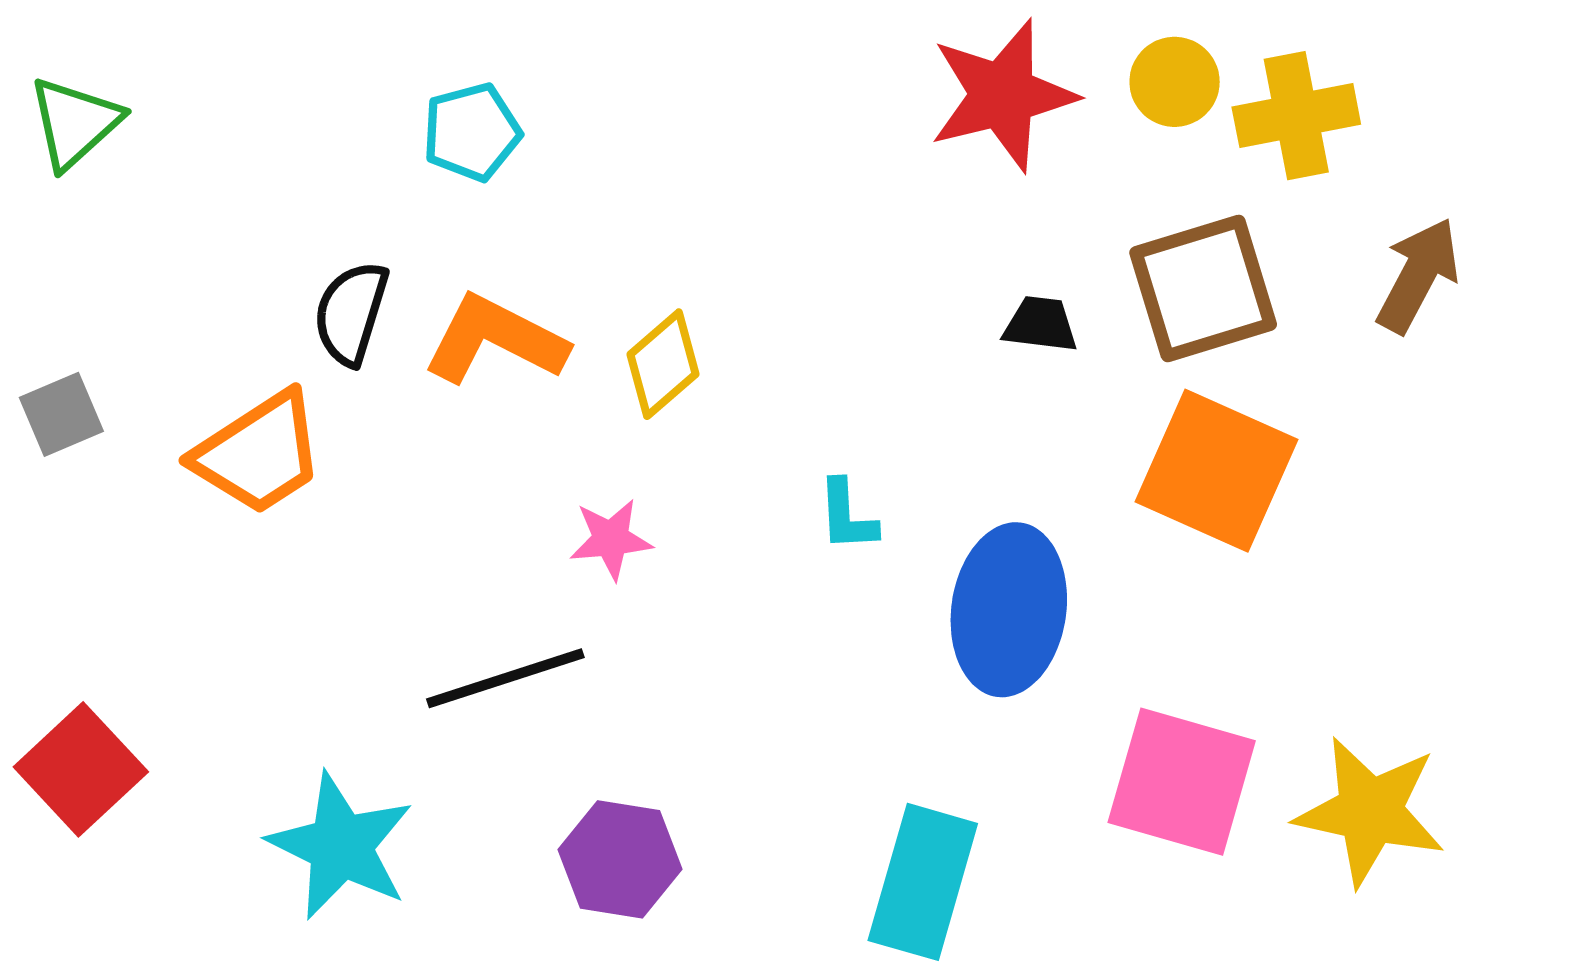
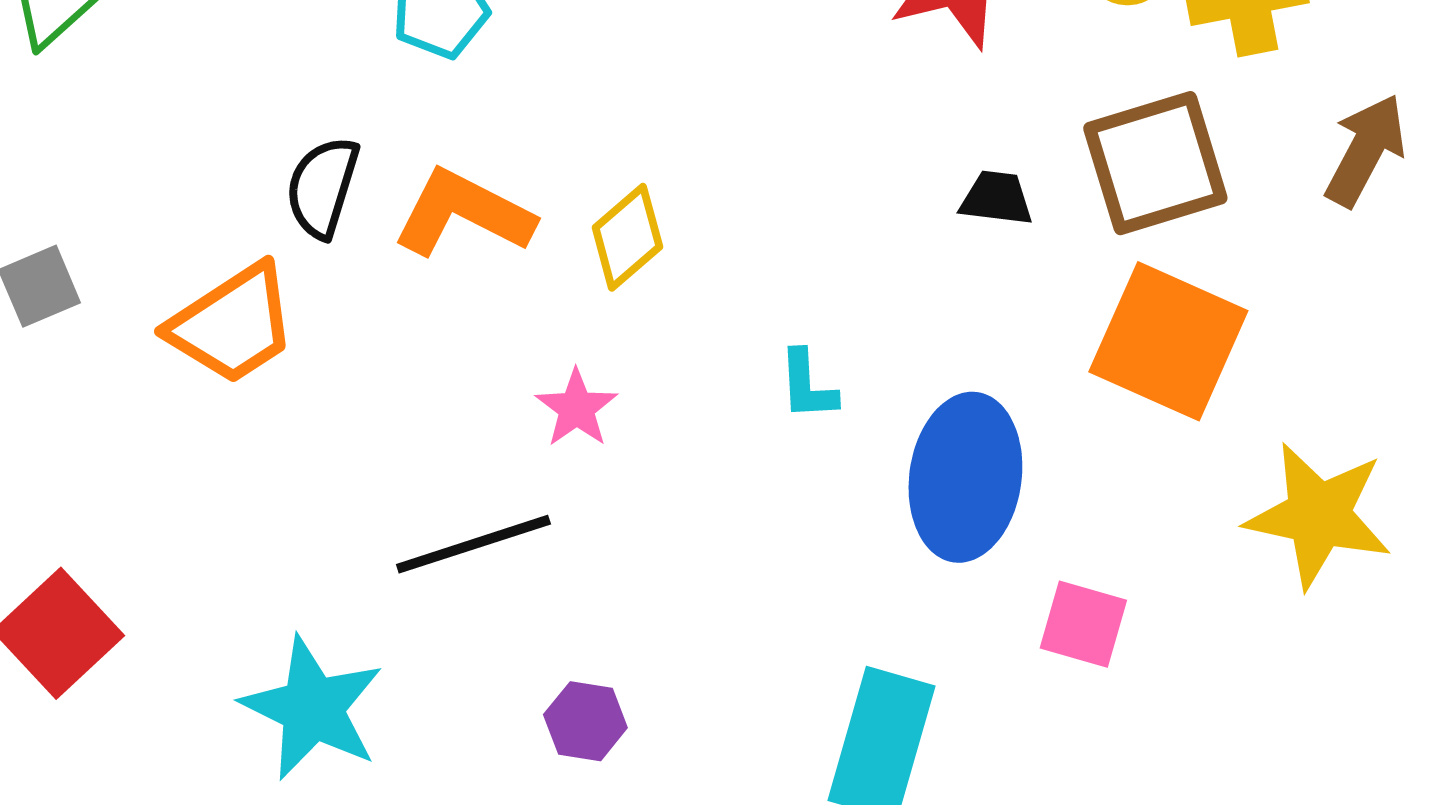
pink star: (611, 539) -> (576, 408), turned -30
pink square: (1182, 782) -> (1083, 624), moved, size x0.6
yellow star: (1370, 811) -> (1318, 515), moved
purple hexagon: (620, 859) -> (585, 721), size x0.7

